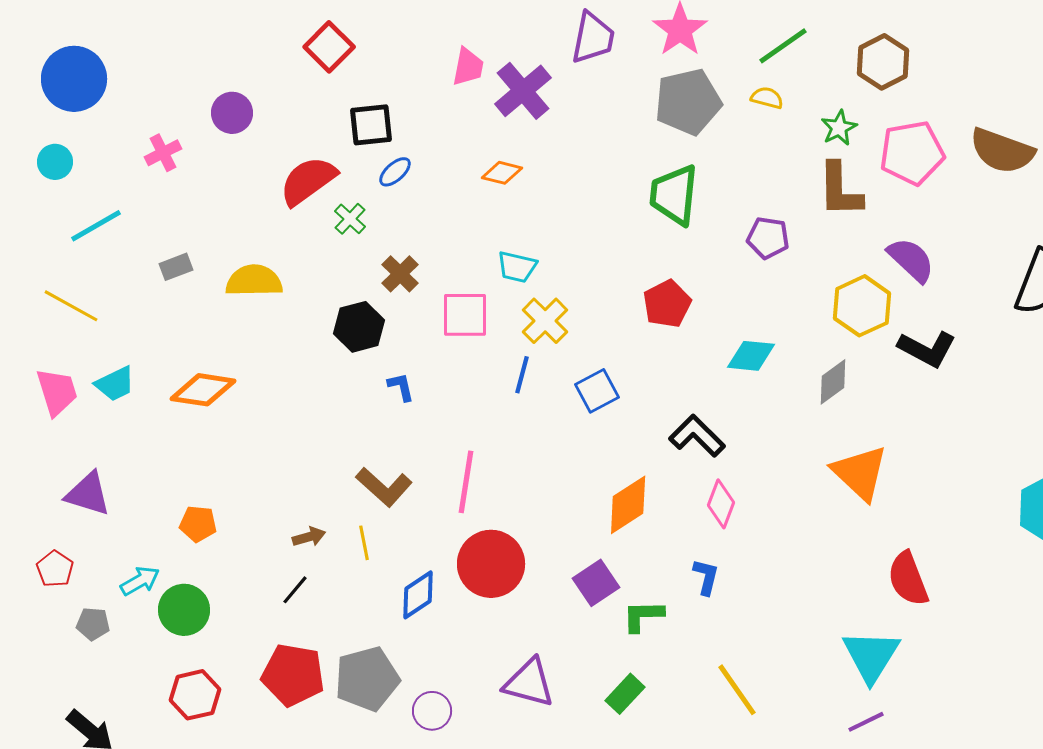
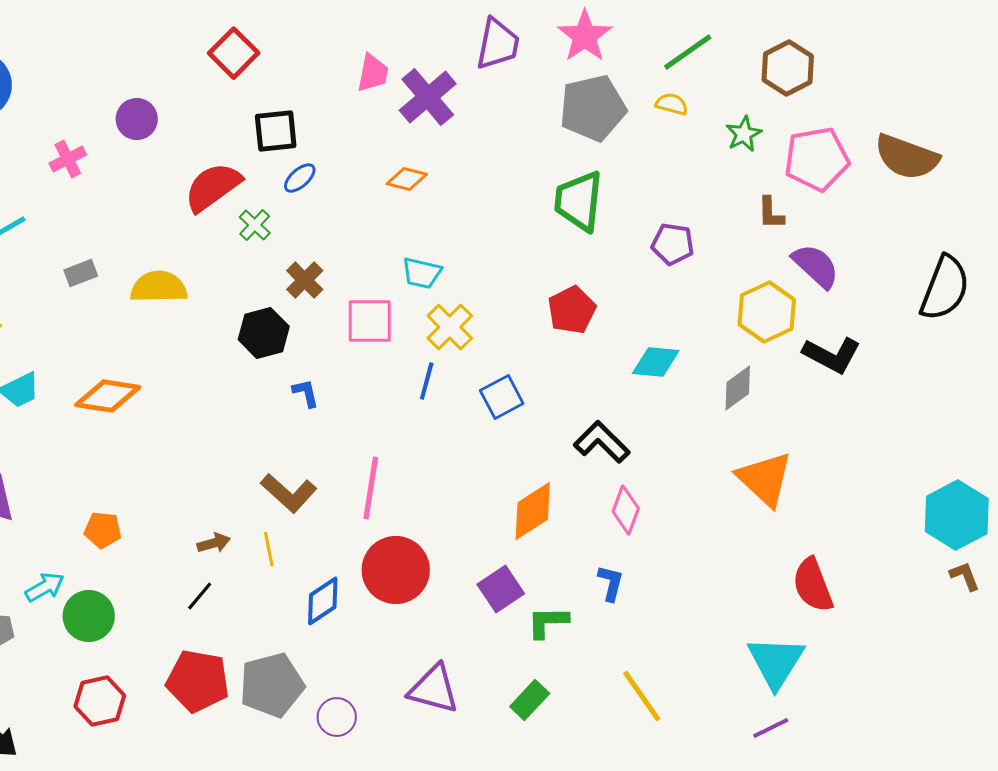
brown L-shape: (840, 190) -> (771, 213), moved, size x0.6

